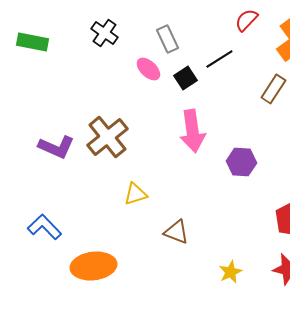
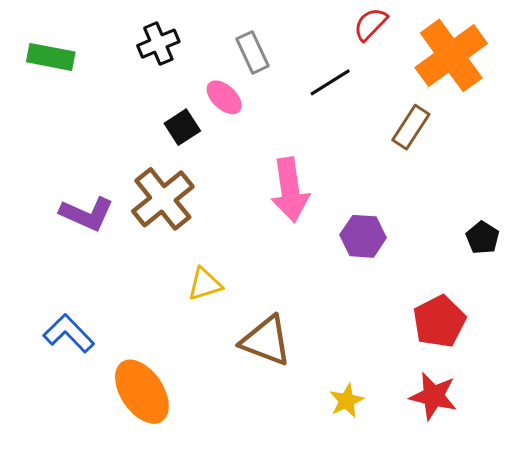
black cross: (104, 33) -> (158, 44), turned 32
black square: (185, 78) -> (182, 127), moved
brown triangle: (176, 232) -> (266, 341), size x1.4
orange ellipse: (93, 266) -> (142, 392), turned 63

